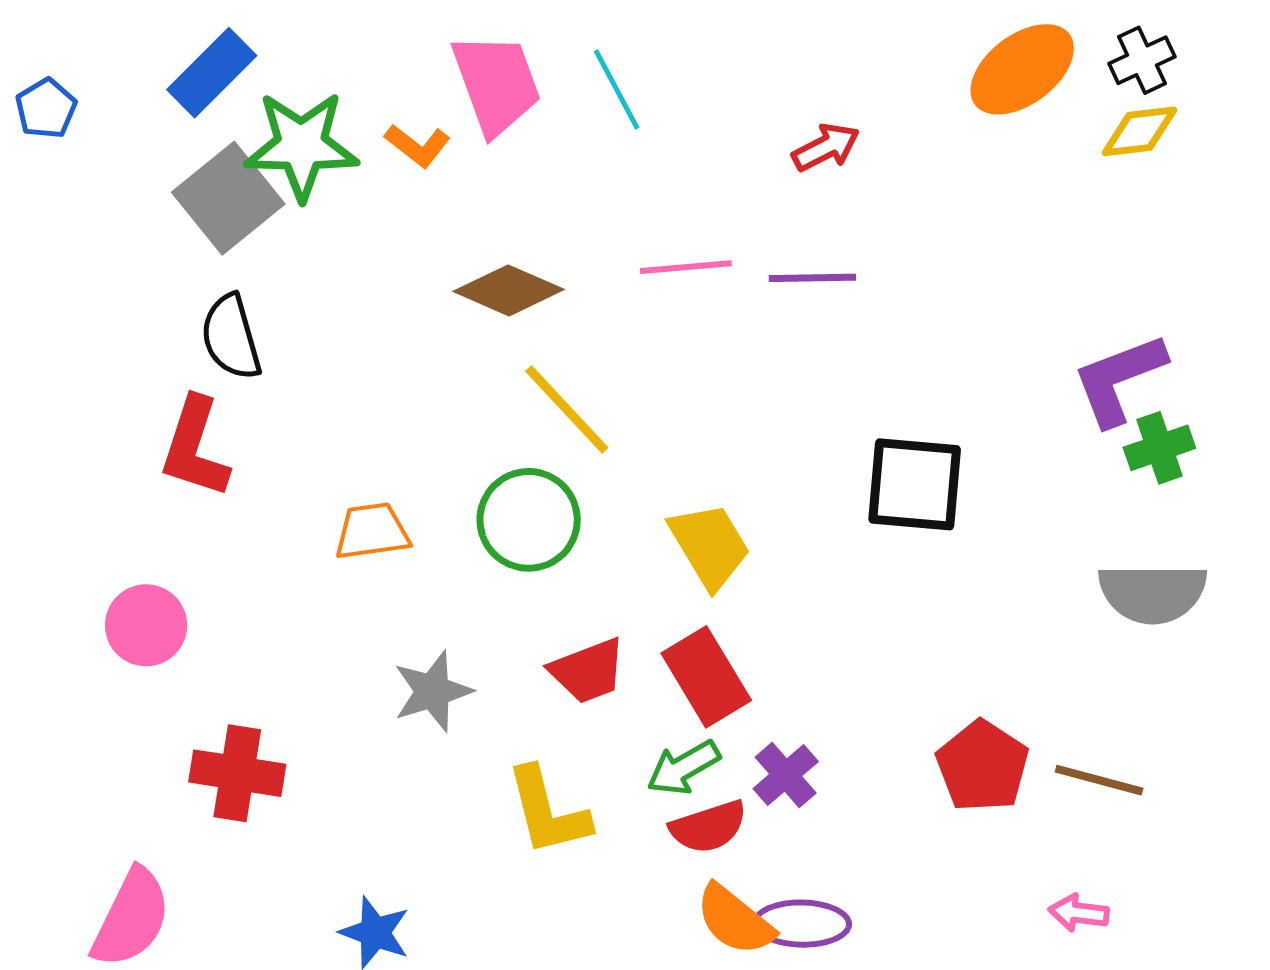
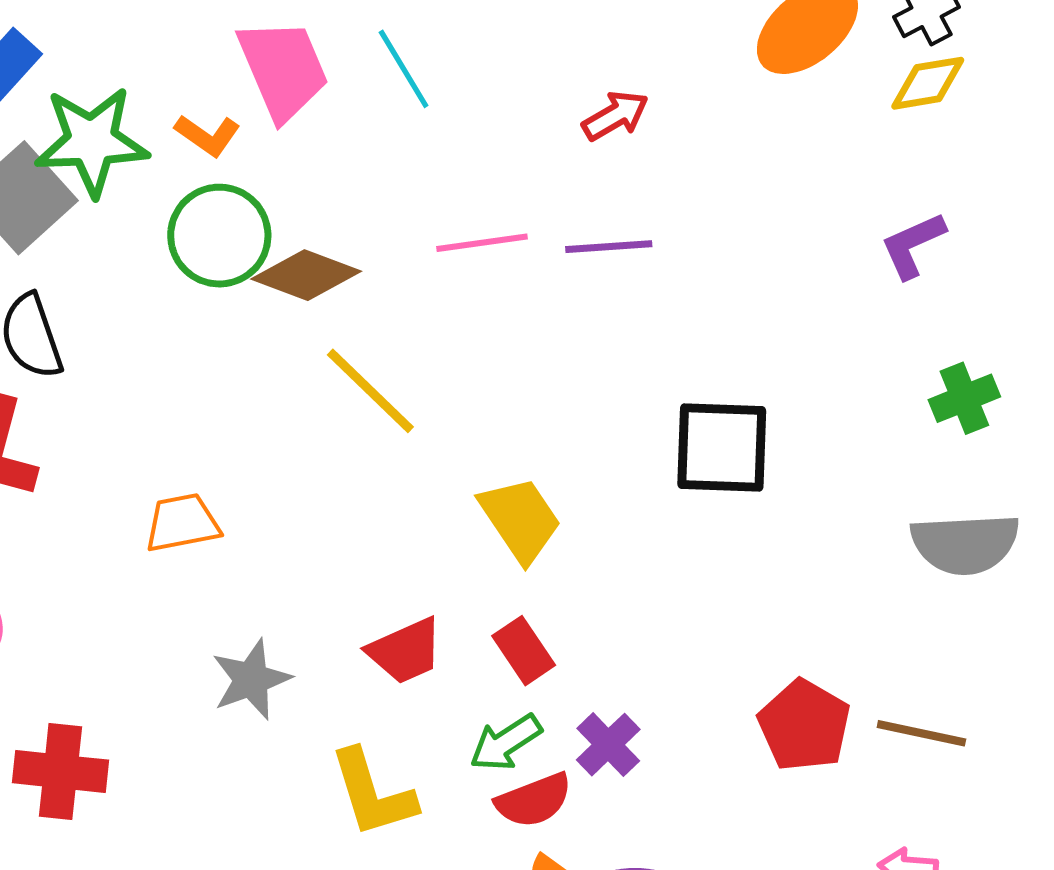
purple L-shape: (1119, 379) -> (913, 245), moved, size x0.7
green circle: (529, 520) -> (219, 236), moved
red rectangle: (706, 677) -> (524, 651), size x0.7

